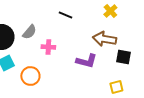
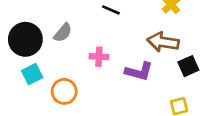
pink cross: (48, 47) -> (99, 57), moved
black square: (123, 57) -> (188, 66), turned -35

